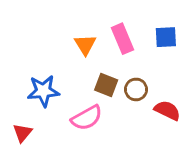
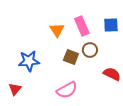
brown circle: (136, 89) -> (90, 50), moved
pink semicircle: (87, 118) -> (67, 90), moved

